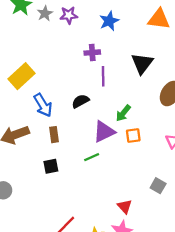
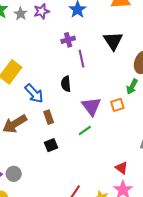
black semicircle: (80, 101) -> (66, 84), turned -56
green arrow: (123, 113) -> (132, 87), moved
purple triangle: (104, 132) -> (91, 106), turned -30

